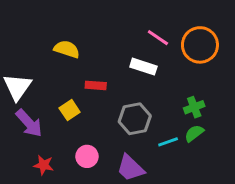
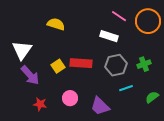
red rectangle: (96, 85) -> (81, 63), moved, size x1.5
gray hexagon: (135, 119) -> (116, 65), moved
green semicircle: (194, 133) -> (152, 97), moved

